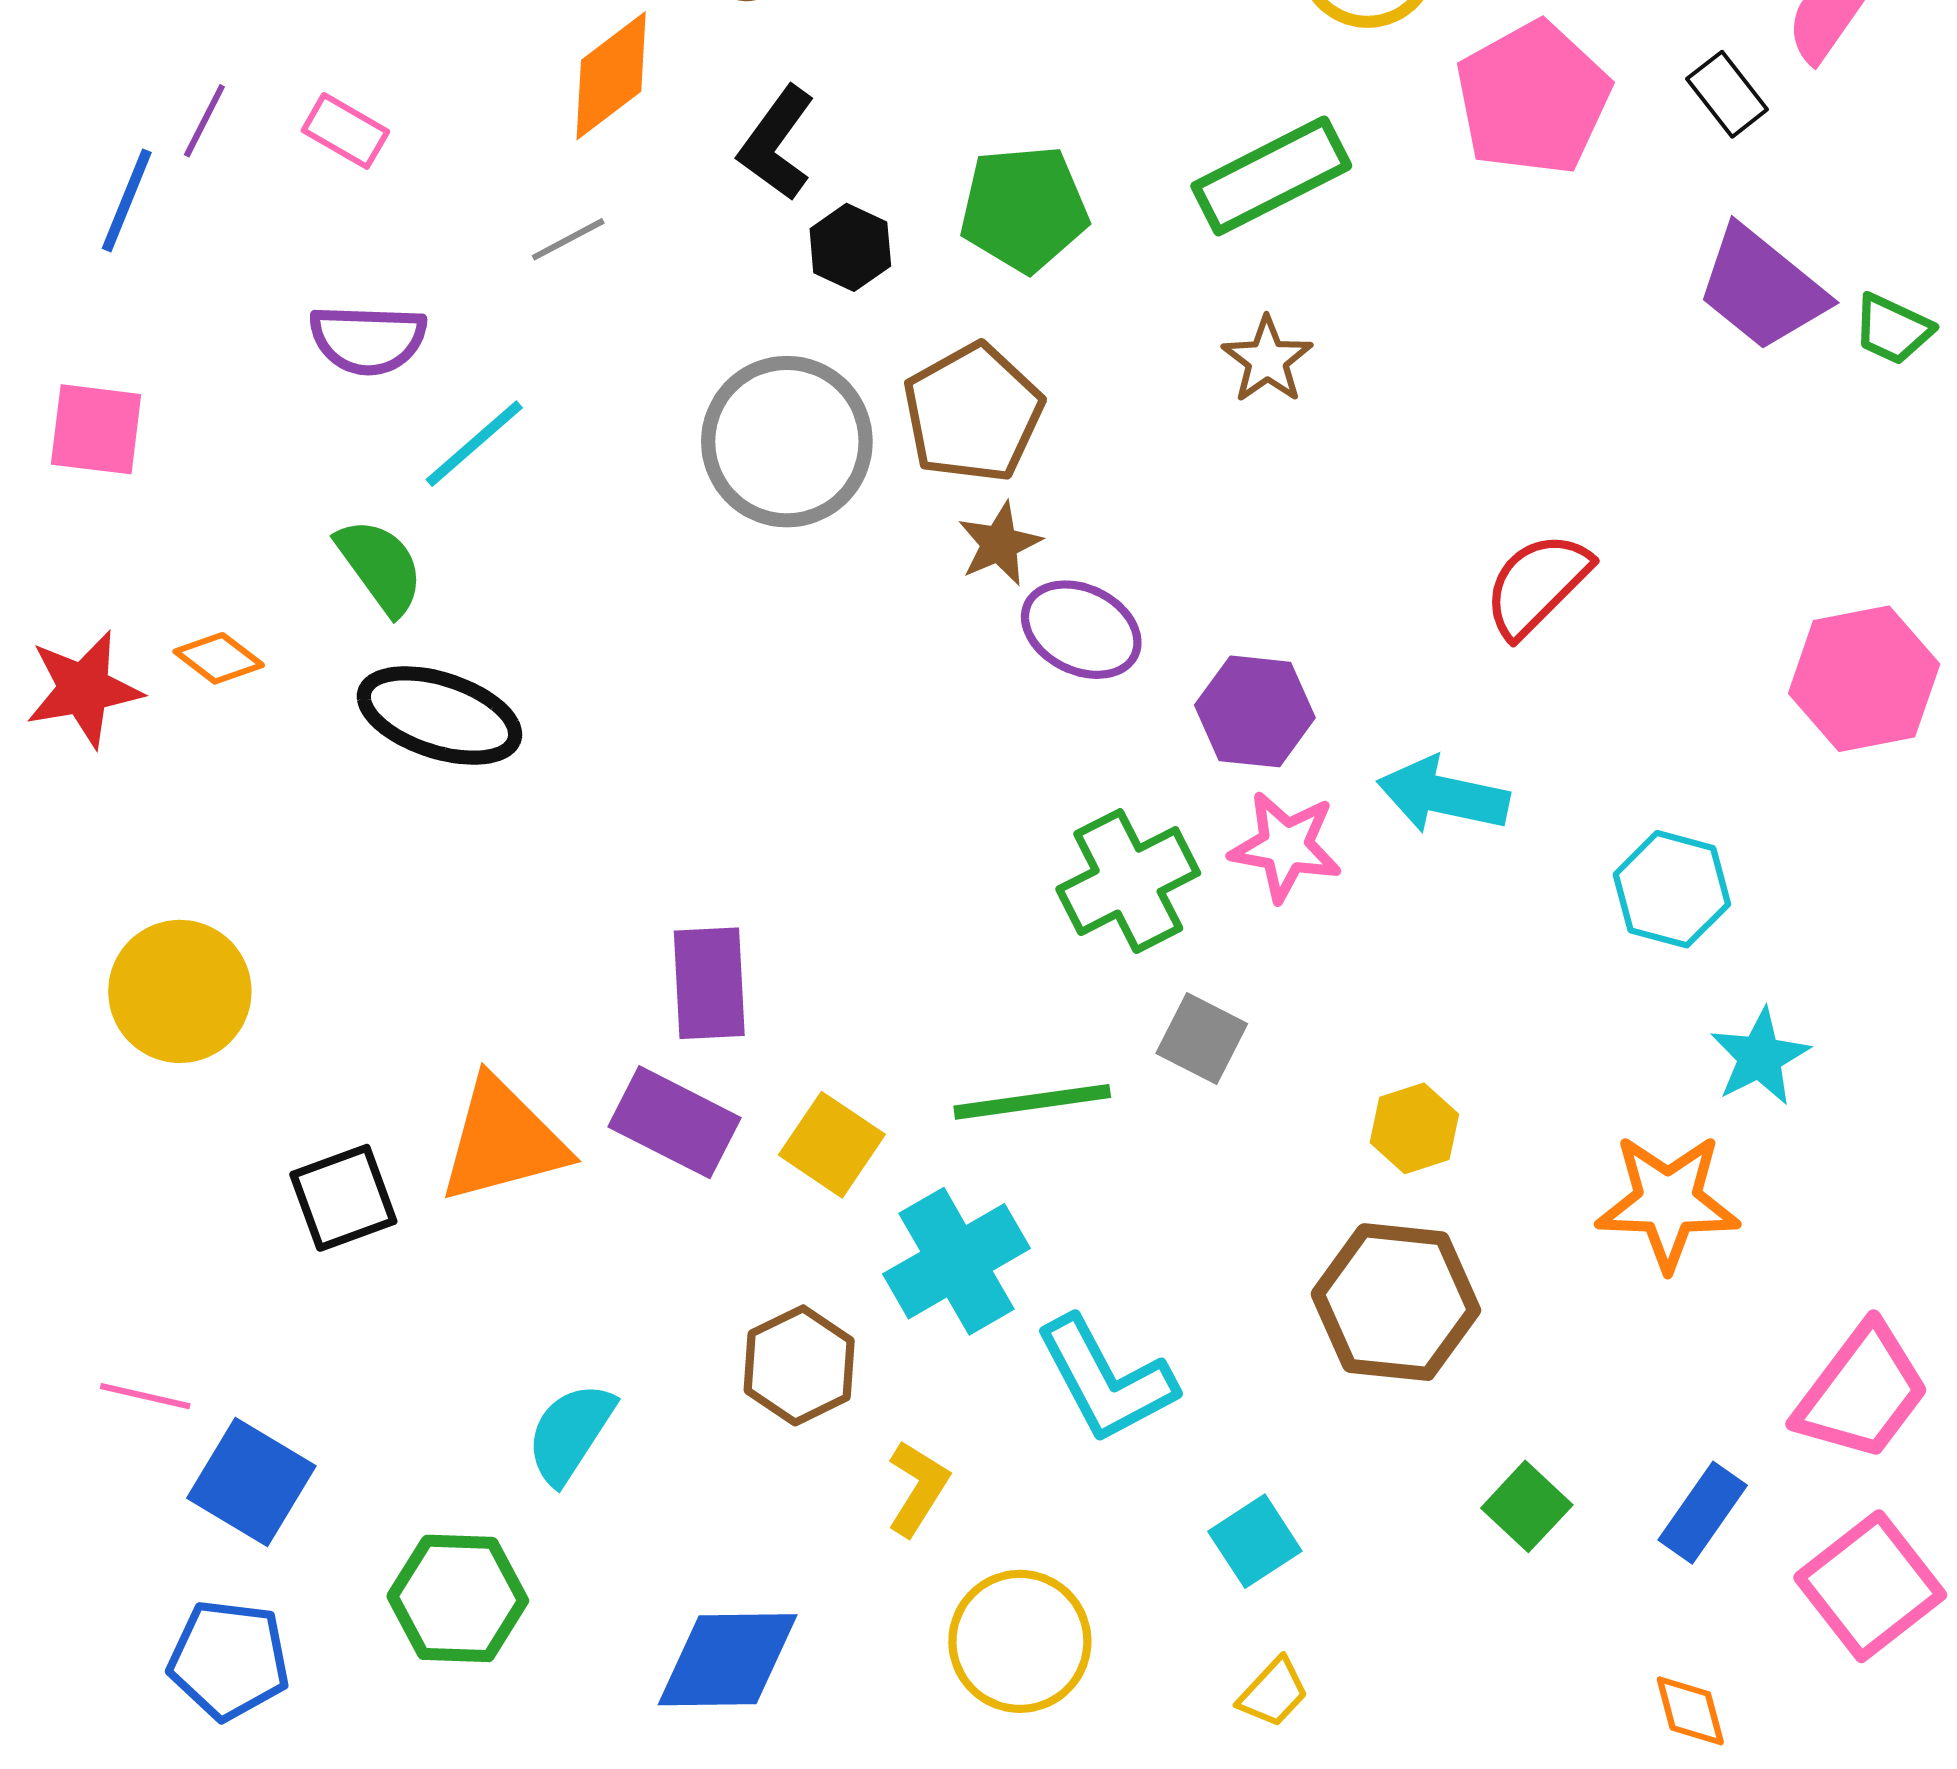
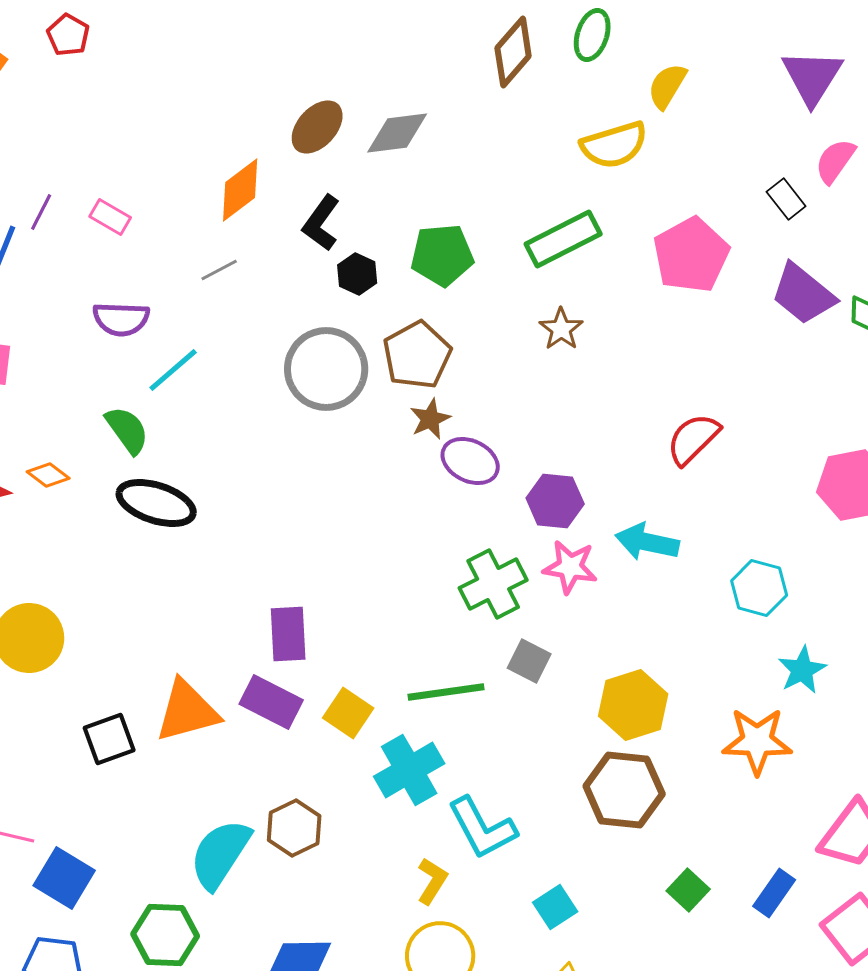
pink pentagon: (1533, 98) -> (691, 255), moved
yellow hexagon: (1414, 1128) -> (633, 705), size x1.6
brown hexagon: (799, 1365) -> (294, 828), moved
cyan semicircle: (570, 1433) -> (220, 854), size x1.4
yellow L-shape: (918, 1488) -> (432, 881), moved

